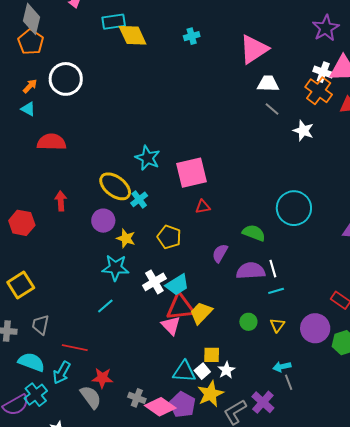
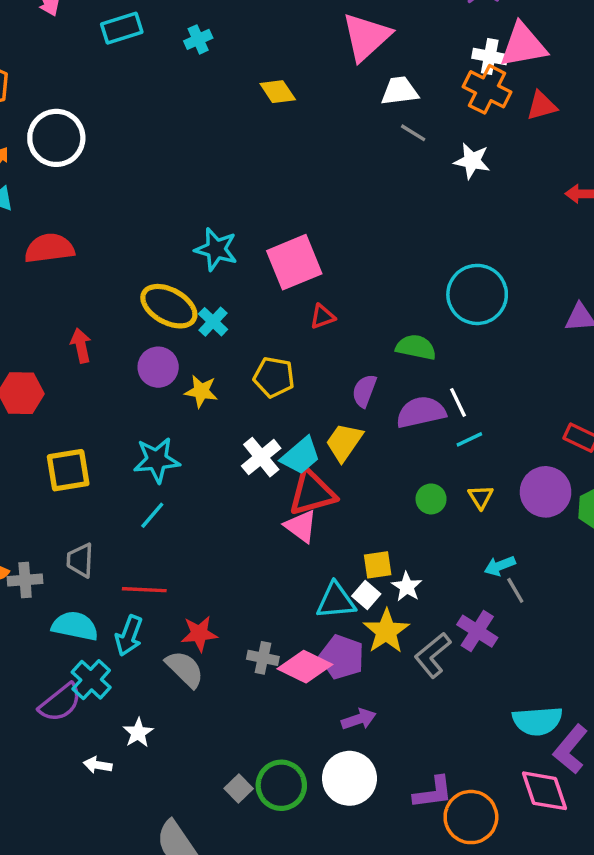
yellow diamond: (133, 35) -> (278, 92), moved, size x0.7
cyan cross: (192, 36) -> (198, 39), moved
cyan star: (115, 268) -> (157, 460), moved
yellow square: (21, 285) -> (68, 470), moved, turned 32
cyan line: (105, 306) -> (152, 515), moved
yellow trapezoid: (201, 313) -> (344, 442), moved

